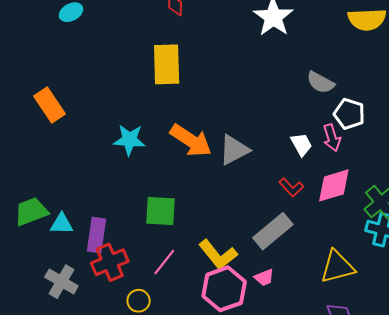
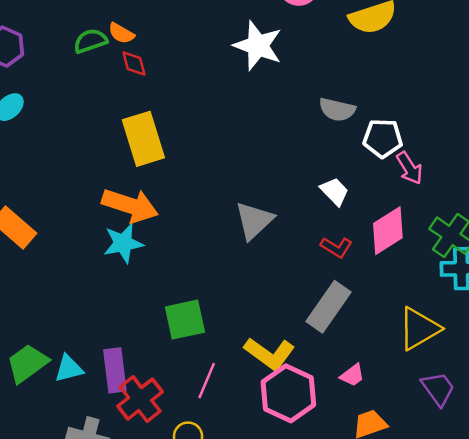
pink arrow: (332, 138) -> (409, 168), moved
orange arrow: (191, 141) -> (130, 205), moved
pink trapezoid: (264, 277) -> (352, 375), moved

